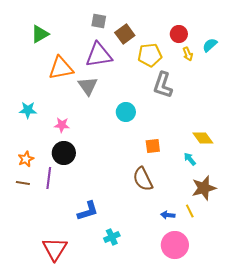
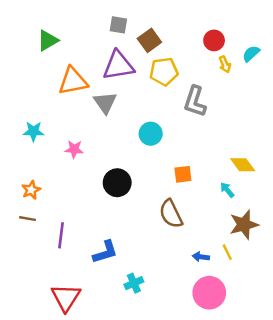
yellow pentagon: (150, 55) -> (164, 72), moved
black circle: (64, 153) -> (117, 183), moved
purple line: (49, 178) -> (61, 235), moved

